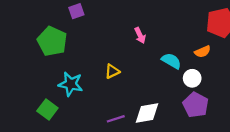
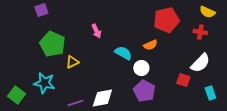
green pentagon: (52, 41) -> (52, 44), moved
cyan star: (71, 84) -> (44, 83), moved

